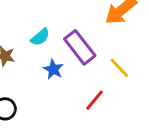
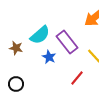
cyan semicircle: (40, 37) -> (40, 35), size x1.5

